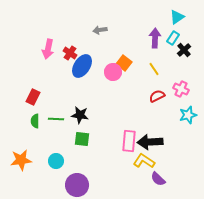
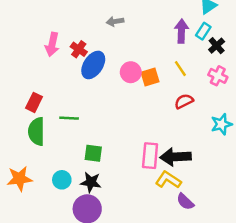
orange square: (124, 63) -> (150, 77), moved, turned 35
pink cross: (181, 89) -> (218, 76), moved
black star: (80, 115) -> (91, 182), moved
green line: (56, 119) -> (69, 118), moved
green semicircle: (35, 121) -> (36, 131), size x1.6

